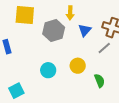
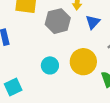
yellow circle: (78, 66) -> (83, 62), size x1.5

